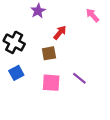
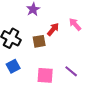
pink arrow: (92, 15) -> (75, 24), moved
brown square: (49, 53) -> (39, 41), moved

